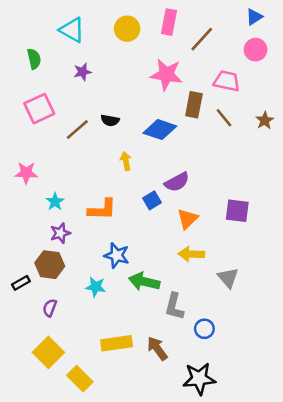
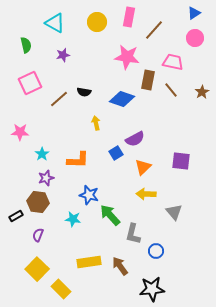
green arrow: (144, 282) -> (110, 215), turned 35

